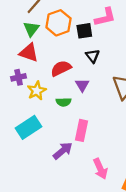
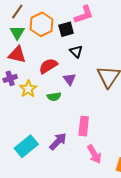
cyan rectangle: (28, 127) -> (26, 146), moved
pink rectangle: (82, 130) -> (84, 126), moved

